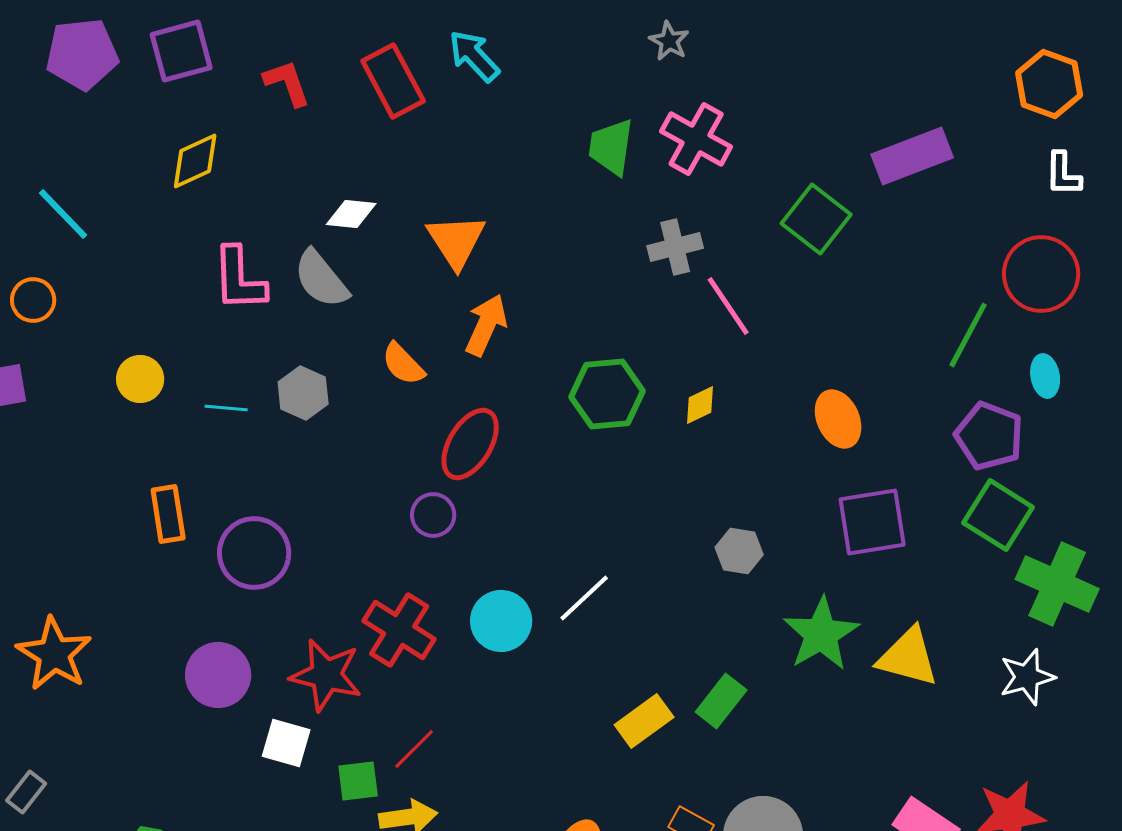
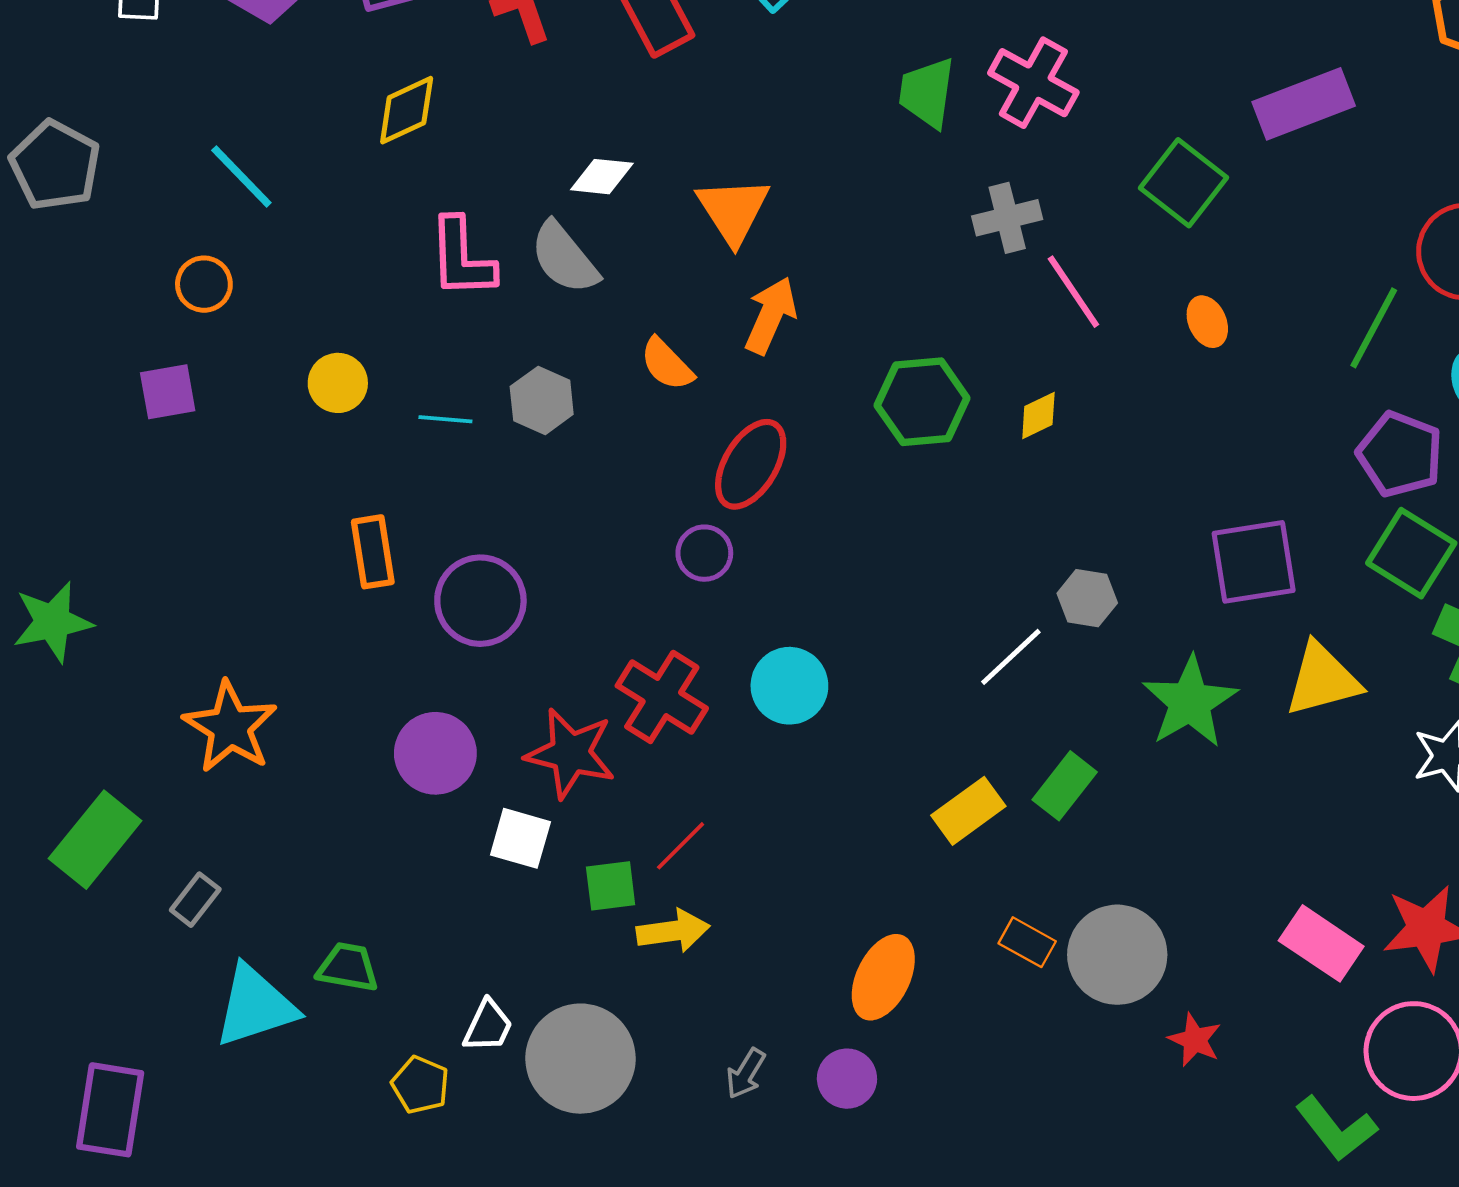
orange ellipse: (838, 419) -> (1207, 322), moved, size x0.7
white line: (584, 598) -> (1011, 657), moved
yellow triangle: (908, 657) -> (1322, 679), moved, turned -30

